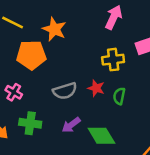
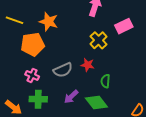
yellow cross: (113, 60) -> (99, 40), turned -30
pink cross: (14, 92) -> (32, 75), moved
green semicircle: (119, 96) -> (105, 81), moved

